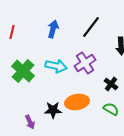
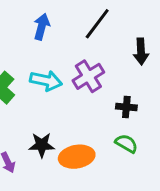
black cross: (111, 84) -> (126, 107), turned -32
orange ellipse: (77, 102) -> (77, 157), moved

